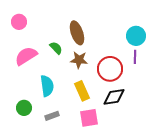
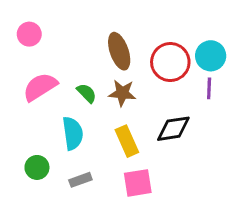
green semicircle: (56, 48) -> (87, 93), moved
red circle: (110, 69) -> (170, 62), moved
black diamond: (114, 97) -> (173, 129), moved

